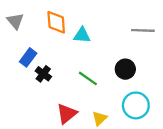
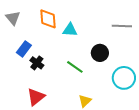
black circle: (125, 69) -> (100, 53), moved
cyan circle: (136, 105) -> (124, 78), moved
red triangle: (67, 114) -> (36, 97), moved

